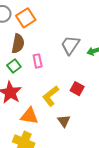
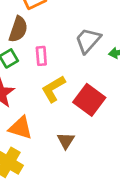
red square: (77, 89) -> (89, 100), size x1.6
yellow L-shape: (51, 96) -> (53, 89), moved

